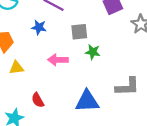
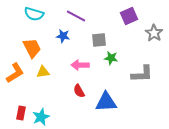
gray L-shape: (127, 87) -> (142, 74), moved
red semicircle: (38, 100) -> (79, 91), moved

